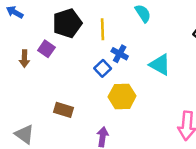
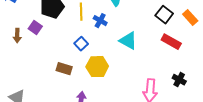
blue cross: (120, 54) -> (100, 21), moved
brown rectangle: (63, 110) -> (64, 69), moved

